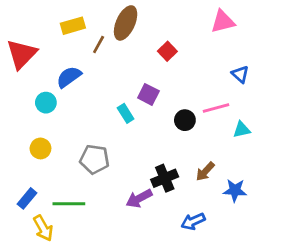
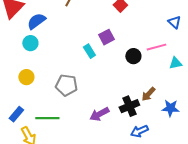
blue semicircle: (69, 77) -> (36, 21), moved
purple square: (148, 94) -> (106, 37), turned 35
black cross: (165, 178) -> (129, 106), moved

